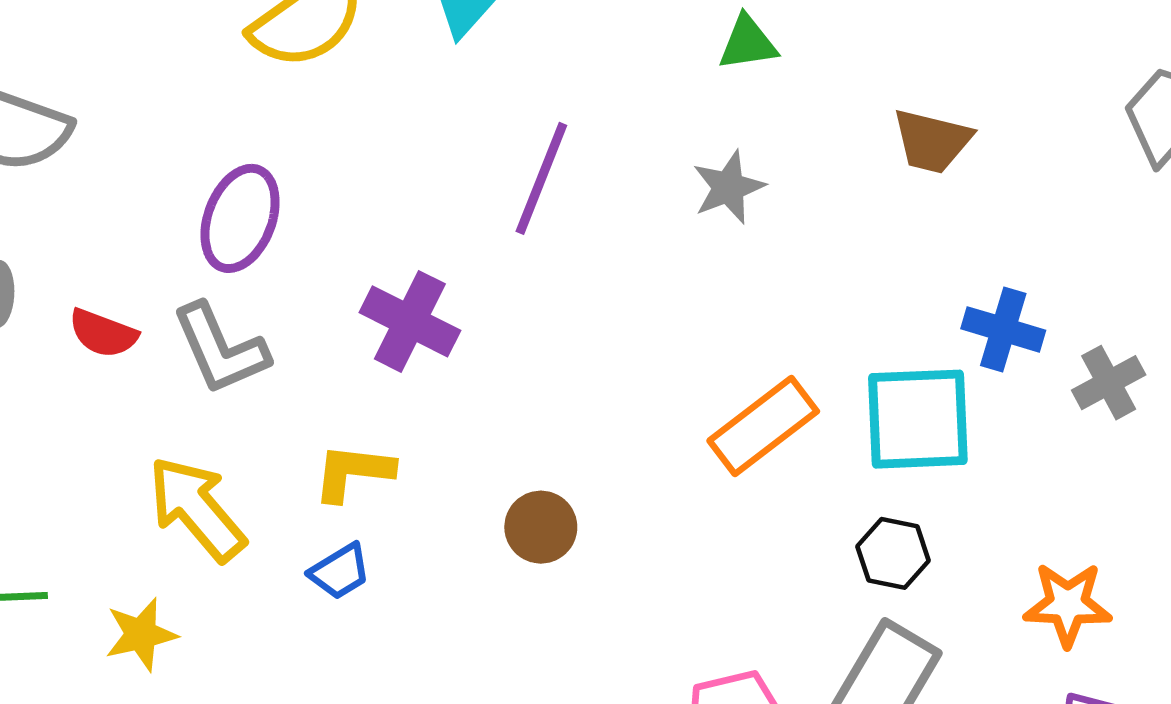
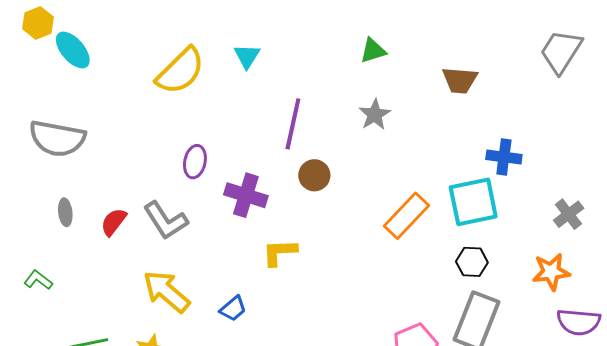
purple ellipse: (240, 218) -> (195, 162), moved, size x0.7
red semicircle: (103, 333) -> (114, 222), turned 116
gray cross: (1109, 383) -> (569, 214), moved
yellow L-shape: (353, 472) -> (279, 252), moved
brown circle: (541, 527) -> (314, 175), moved

